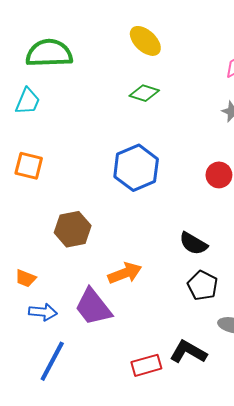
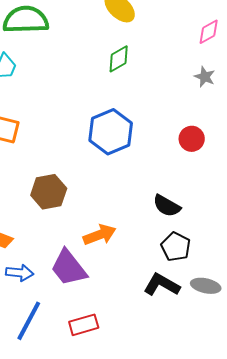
green diamond: (144, 93) -> (119, 59), turned -48
black L-shape: (188, 352) -> (162, 285), moved
red rectangle: (146, 365) -> (84, 325), moved

